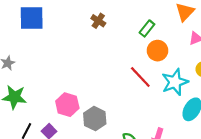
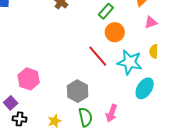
cyan star: (175, 82) -> (130, 62), turned 30
gray hexagon: (95, 119) -> (78, 91), moved

